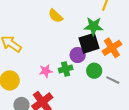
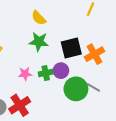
green star: (94, 26) -> (39, 42), moved
purple circle: (78, 55) -> (61, 71), moved
green circle: (94, 71) -> (76, 89), moved, size x1.5

